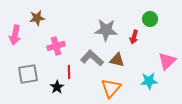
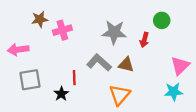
pink arrow: (15, 35) -> (18, 50), moved, turned 72
pink cross: (56, 46) -> (62, 30), moved
cyan star: (149, 81) -> (174, 92), moved

